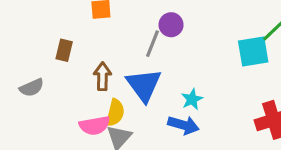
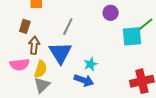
purple circle: (171, 25) -> (111, 13), moved
brown rectangle: (64, 50) -> (25, 26), moved
pink semicircle: (95, 125) -> (20, 65), moved

